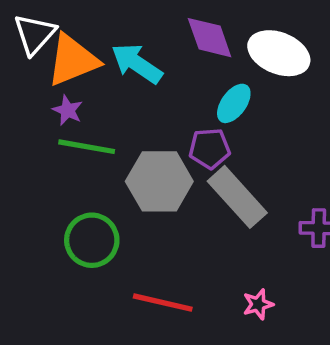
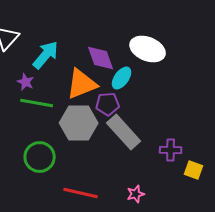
purple diamond: (210, 38) -> (101, 58), moved
orange triangle: (73, 60) -> (82, 84), moved
cyan arrow: (137, 64) -> (46, 55), moved, turned 96

